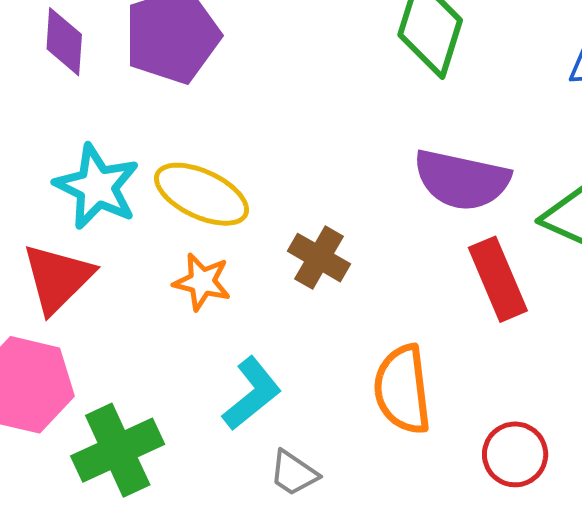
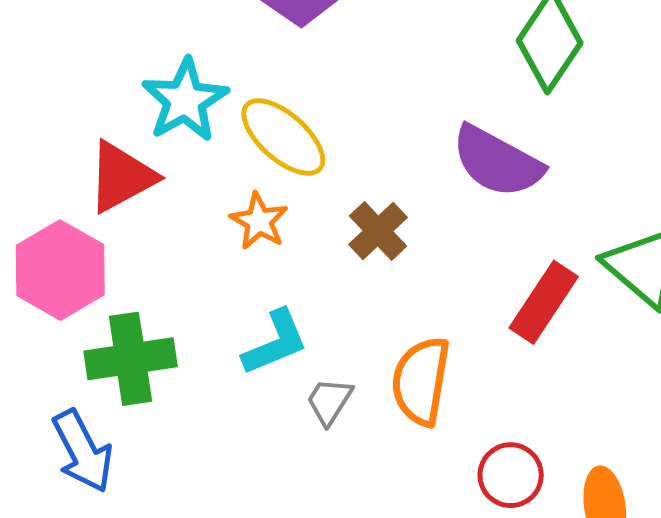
purple semicircle: (462, 180) -> (497, 162), moved
red rectangle: (498, 279) -> (544, 302), turned 40
gray trapezoid: (294, 473) -> (329, 401), moved, turned 72

